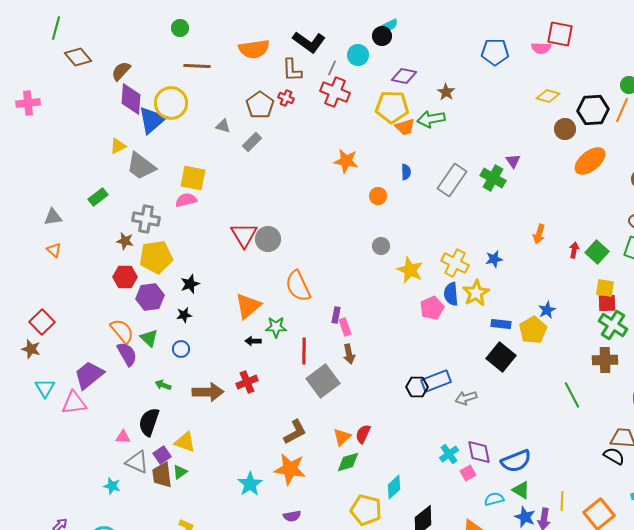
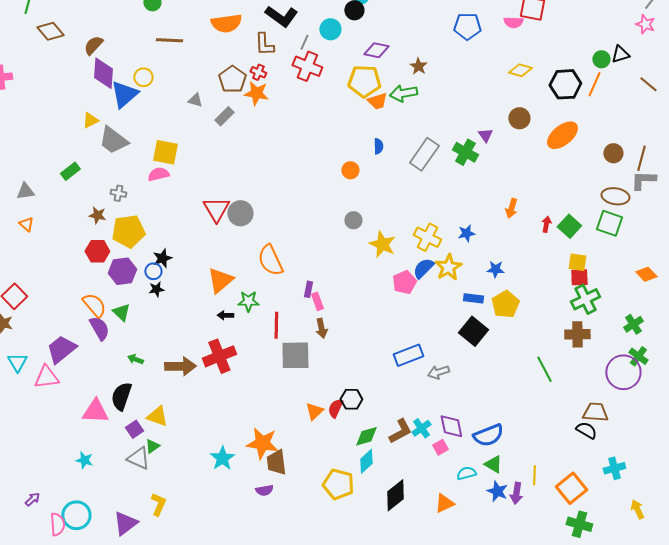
yellow circle: (171, 103) -> (143, 77), size x0.6
brown circle: (565, 129) -> (519, 118), moved
orange star: (346, 161) -> (256, 93), moved
gray cross: (146, 219) -> (118, 193), size x0.6
blue semicircle: (451, 294) -> (423, 268), turned 50
blue star: (547, 310) -> (495, 269), moved, turned 30
green cross: (613, 325) -> (585, 299), turned 32
blue circle: (181, 349) -> (153, 271), moved
gray square: (323, 381) -> (295, 355), turned 36
red cross: (247, 382) -> (219, 356), size x1.5
black hexagon: (417, 387) -> (351, 399), moved
brown L-shape: (295, 432) -> (400, 431), moved
pink triangle: (123, 437) -> (95, 411), size x1.8
gray triangle: (137, 462) -> (138, 458), moved
green diamond: (348, 462) -> (366, 436), moved
brown trapezoid: (162, 475) -> (276, 462), moved

